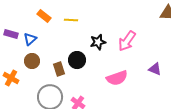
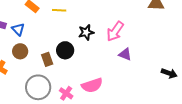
blue triangle: (30, 39) -> (18, 29), turned -32
purple triangle: (155, 69) -> (125, 54), moved
pink semicircle: (117, 78) -> (92, 85), moved

